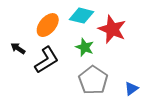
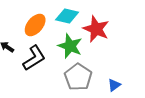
green star: (85, 47) -> (70, 46), size x1.4

